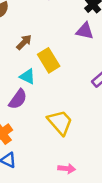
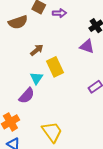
cyan triangle: (28, 76) -> (36, 78), turned 32
yellow trapezoid: (60, 122) -> (52, 132), moved

